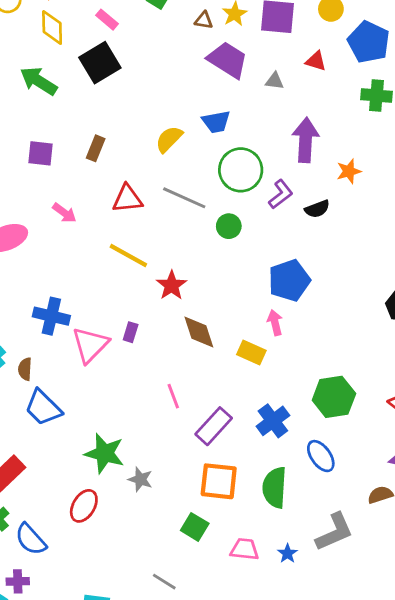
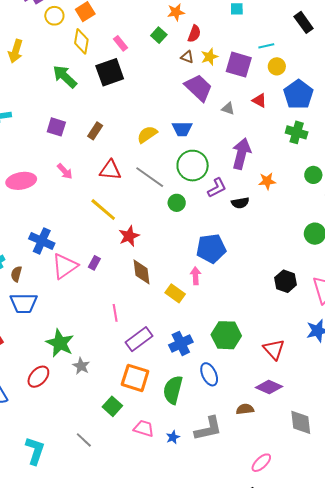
blue trapezoid: (43, 408) -> (24, 303), turned -56

